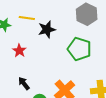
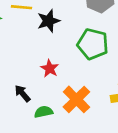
red star: (19, 51) -> (50, 68), moved

